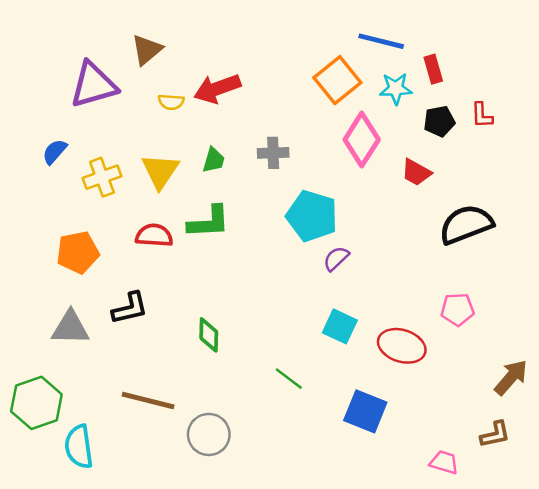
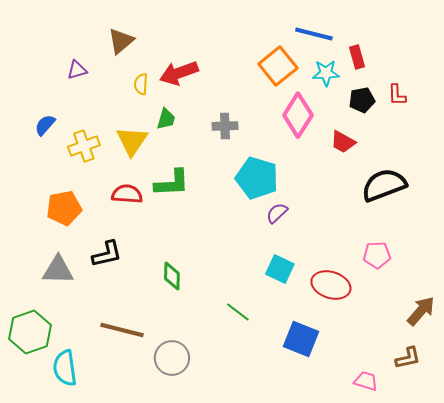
purple triangle: (93, 85) -> (77, 70), size x0.5
yellow semicircle: (171, 102) -> (141, 84), turned 90
green trapezoid: (214, 160) -> (166, 119), moved

